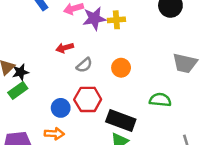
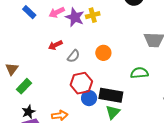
purple star: (94, 18) -> (75, 17), turned -30
black star: (20, 72) -> (28, 112), moved
blue circle: (61, 108) -> (89, 98), moved

